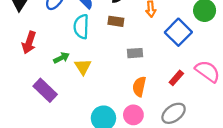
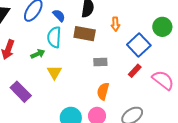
brown rectangle: (116, 21) -> (85, 34), size x1.5
green arrow: (62, 58) -> (38, 54), moved
red rectangle: (176, 78) -> (135, 71), moved

